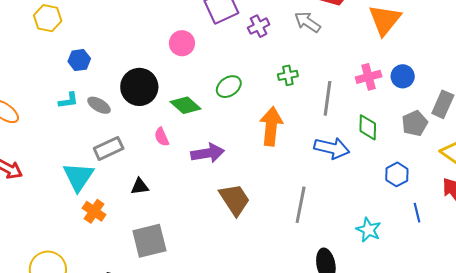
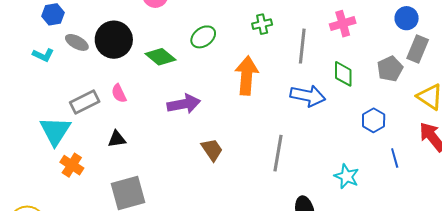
blue circle: (403, 76) -> (407, 18), moved
cyan L-shape: (68, 100) -> (43, 55), turned 35
gray ellipse: (99, 105) -> (77, 42), moved
pink semicircle: (162, 137) -> (119, 93), moved
brown trapezoid: (235, 200) -> (212, 150), size x0.7

